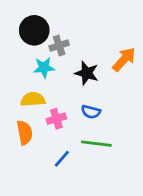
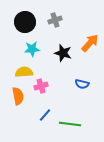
gray cross: (59, 46) -> (55, 20), moved
blue semicircle: (91, 112) -> (82, 84), moved
green line: (96, 144) -> (70, 124), moved

